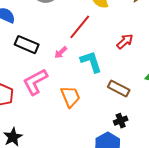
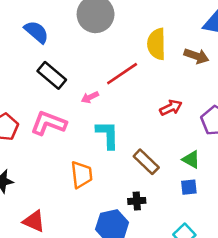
cyan L-shape: (91, 62) -> (108, 135), moved
pink L-shape: (35, 82) -> (49, 123), turned 32
orange trapezoid: (70, 97) -> (82, 175), moved

